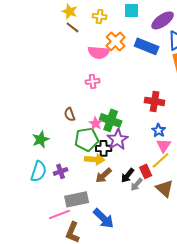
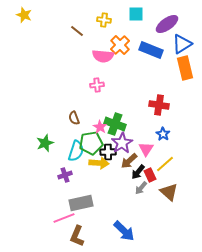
yellow star: (70, 11) -> (24, 15), moved
pink triangle: (164, 145) -> (146, 149), moved
cyan semicircle: (39, 171) -> (76, 151), moved
brown arrow: (104, 175) -> (129, 161), moved
black arrow: (128, 175) -> (138, 172), moved
blue arrow: (104, 218) -> (124, 231), moved

